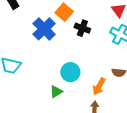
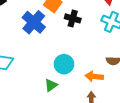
orange arrow: (99, 86) -> (94, 76), turned 72

